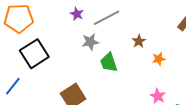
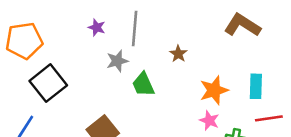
gray line: (107, 18) -> (135, 29), turned -52
orange star: (159, 59) -> (214, 90), moved, size x1.6

